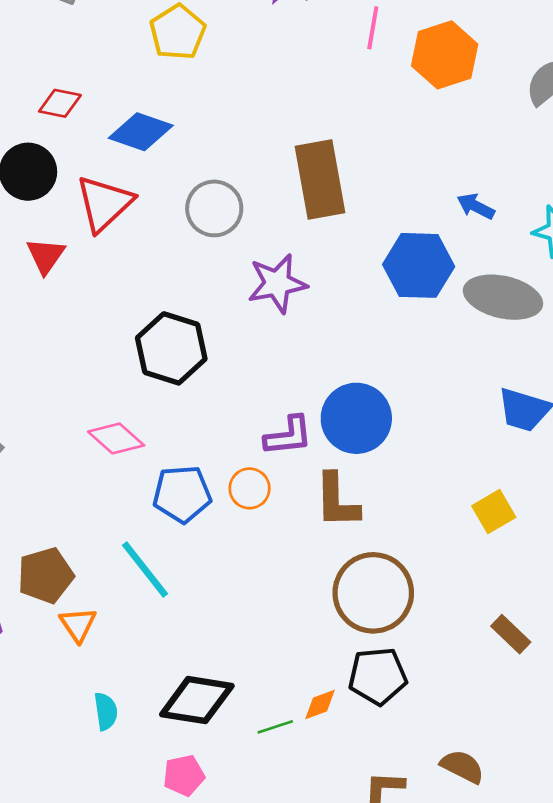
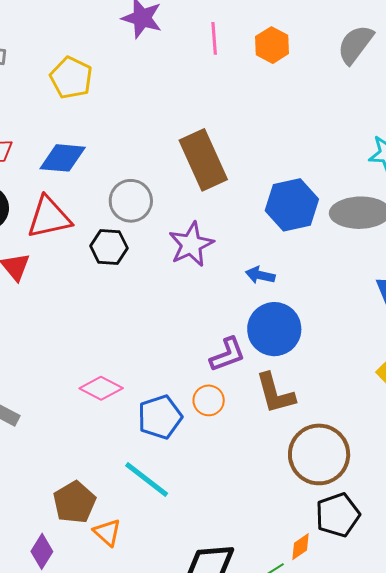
orange hexagon: (445, 55) -> (272, 45), size x0.7
red triangle: (104, 203) -> (49, 217), turned 45
blue arrow: (476, 206) -> (260, 275), moved
black hexagon: (171, 348) -> (109, 247), moved, size x0.7

